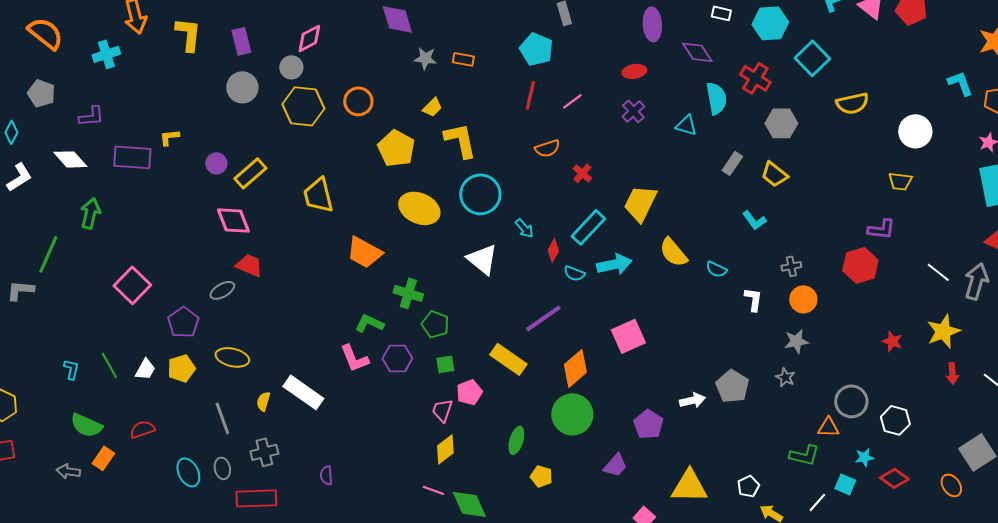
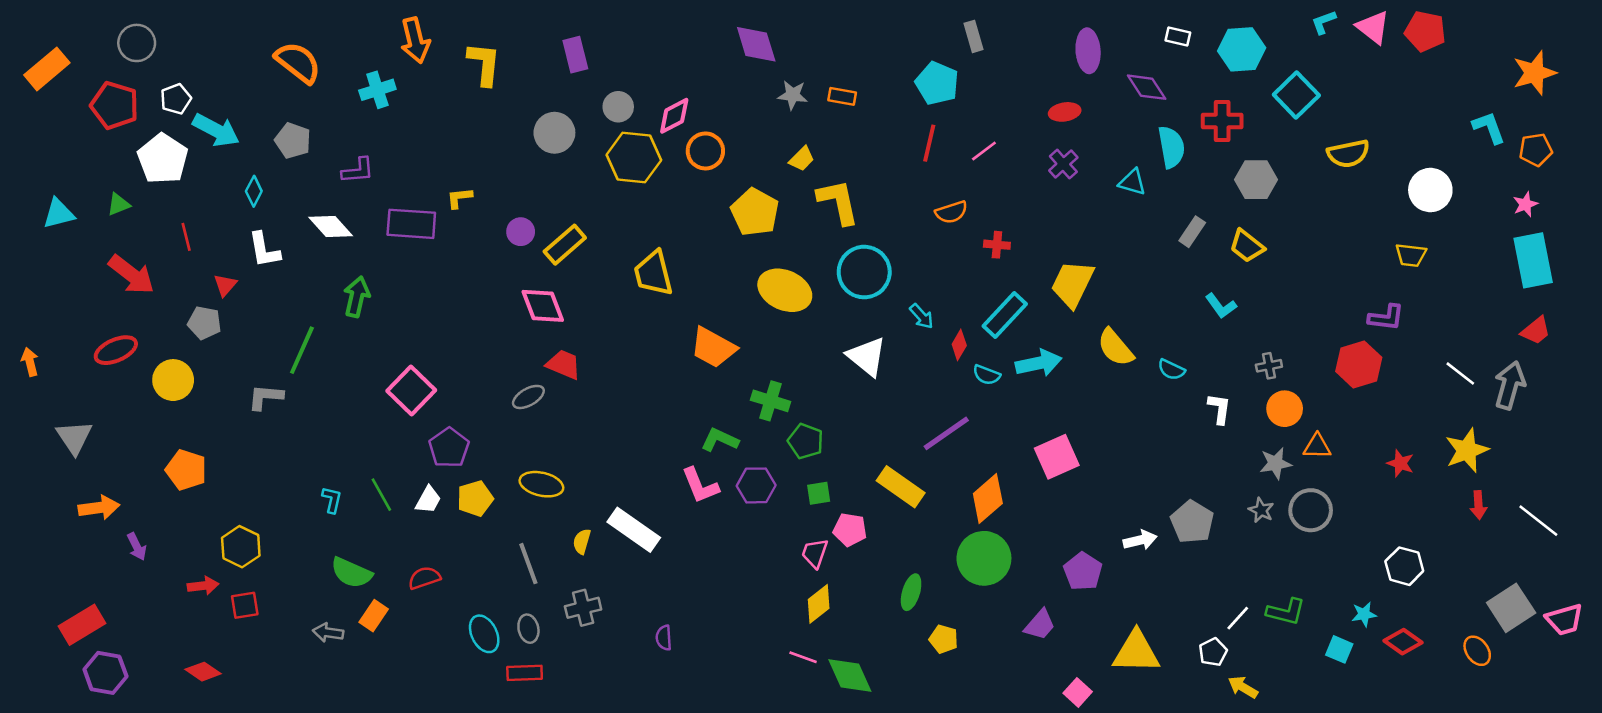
pink diamond: (309, 38) -> (674, 116), moved
purple rectangle: (241, 41) -> (575, 55), moved
red cross: (755, 78) -> (1222, 121), turned -32
red cross: (582, 173) -> (997, 245), turned -36
white L-shape: (19, 177) -> (264, 250), turned 112
purple pentagon: (183, 322) -> (449, 448), moved
pink pentagon: (469, 392) -> (850, 530), turned 30
gray circle: (851, 401) -> (1311, 510), moved
orange triangle: (828, 427) -> (1317, 446), moved
red rectangle: (256, 498) -> (525, 673), moved, size x0.7
white line: (817, 502) -> (1238, 618), moved

